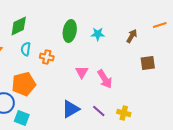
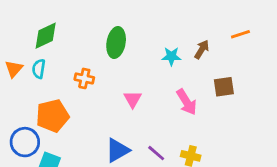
cyan star: (98, 34) -> (171, 56), moved
cyan semicircle: (26, 49) -> (39, 69), moved
pink arrow: (105, 79) -> (187, 102), moved

